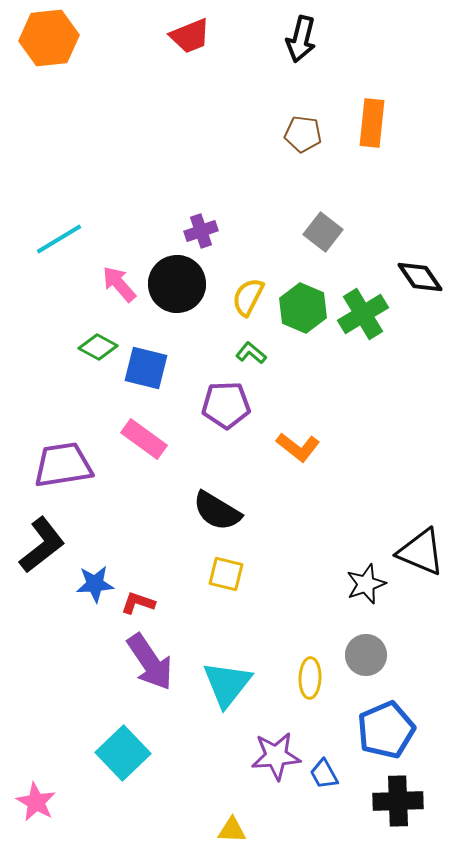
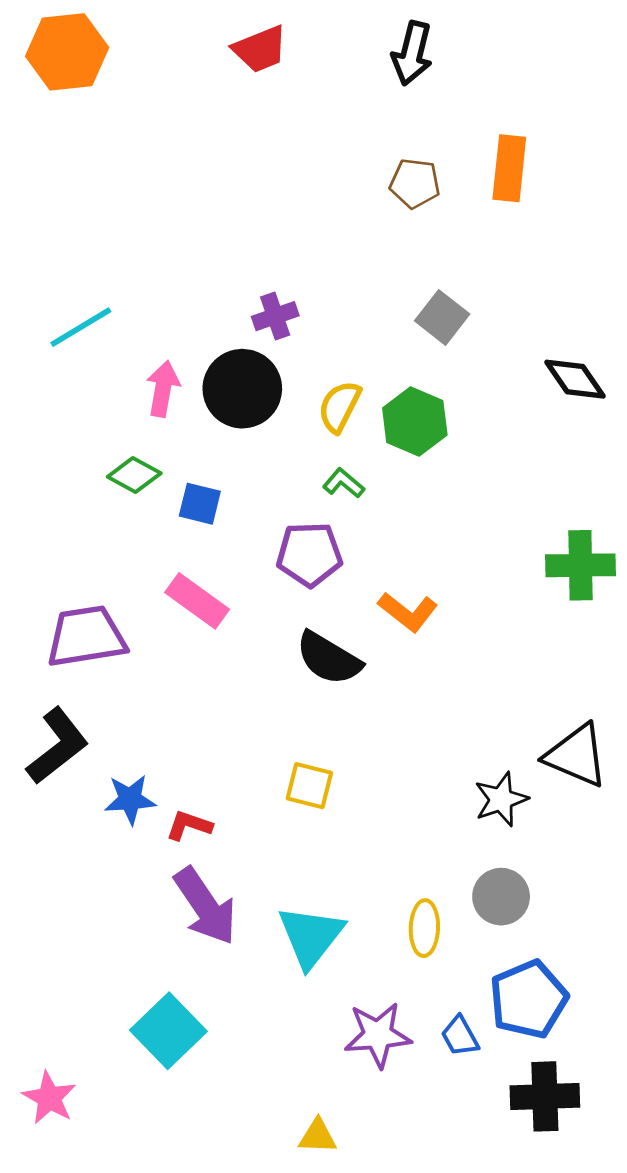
pink arrow: (119, 284) -> (163, 389), turned 51
green cross: (363, 314) -> (580, 565), moved, turned 30
blue square: (146, 368) -> (200, 504), size x0.7
black semicircle: (217, 511) -> (329, 658), moved
blue trapezoid: (324, 774) -> (460, 1036), moved

